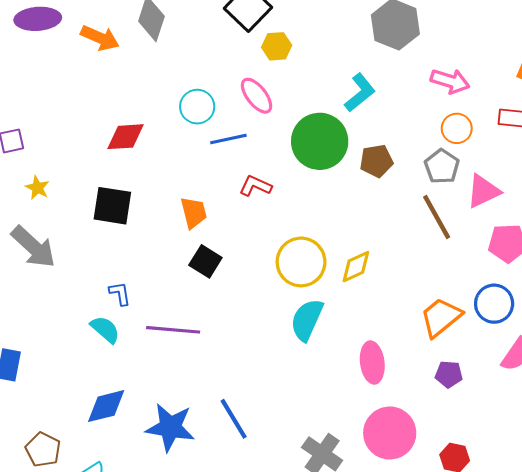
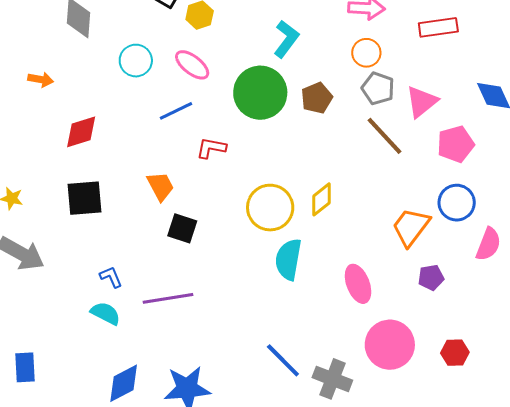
orange arrow: (100, 38) -> (41, 79), moved, size x0.7
cyan circle: (197, 107) -> (136, 61), moved
orange circle: (457, 128) -> (366, 53), moved
blue line: (234, 419) -> (283, 360), moved

